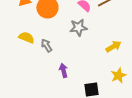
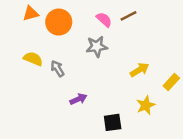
purple arrow: (63, 70) -> (78, 99), turned 80

